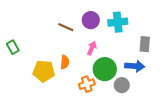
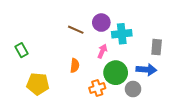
cyan cross: (118, 22) -> (122, 34), moved
yellow pentagon: (44, 71) -> (38, 84), moved

